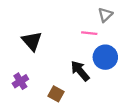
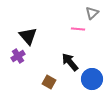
blue circle: (105, 57) -> (92, 79), moved
purple cross: (20, 81) -> (18, 56), moved

